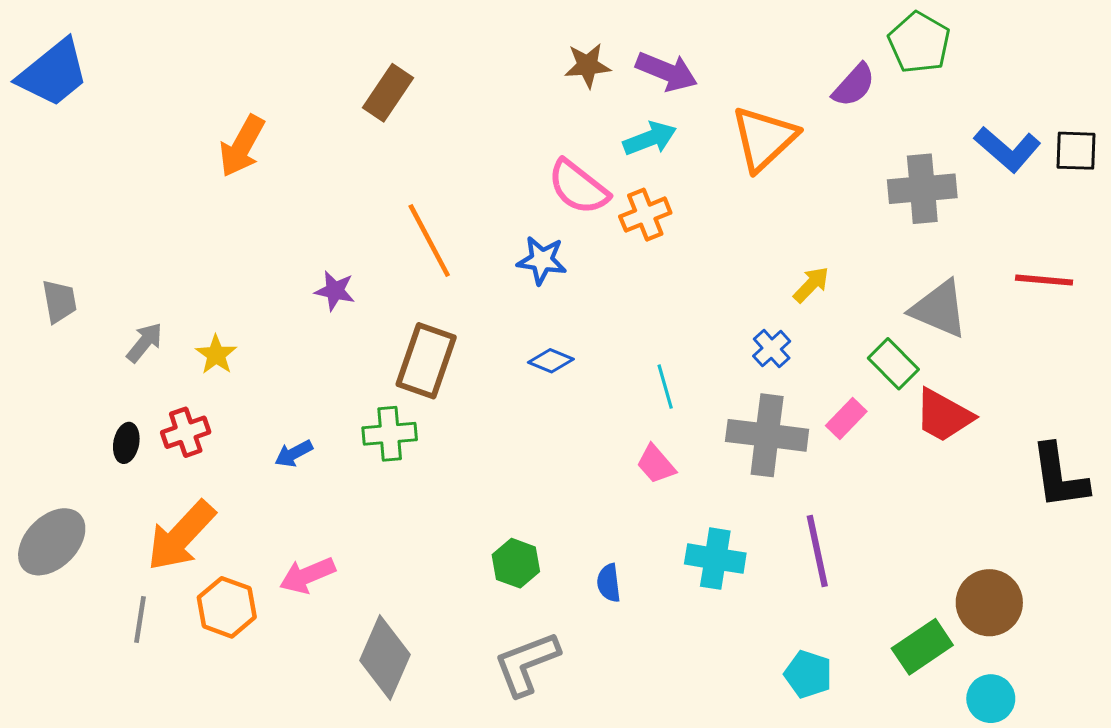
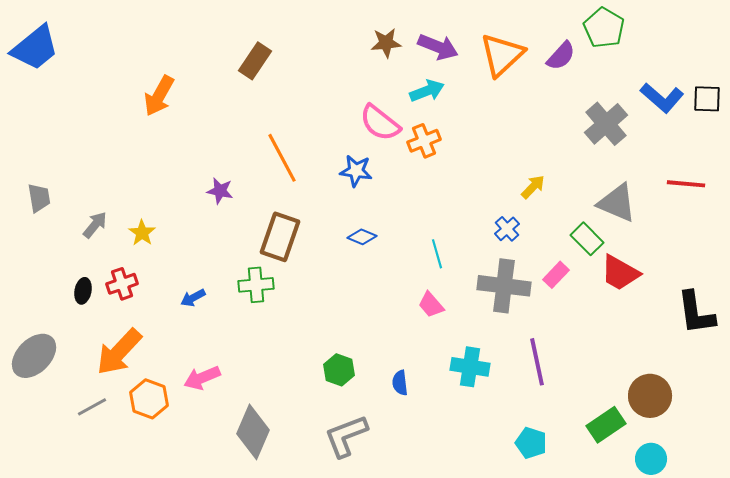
orange triangle: (764, 139) -> (502, 55), moved
gray cross: (922, 189) -> (606, 124), turned -36
gray line: (140, 619) -> (92, 407), turned 52

